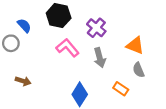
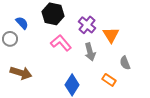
orange triangle: (135, 45) -> (111, 35), moved, turned 36
brown arrow: (23, 81) -> (21, 73), size x1.5

